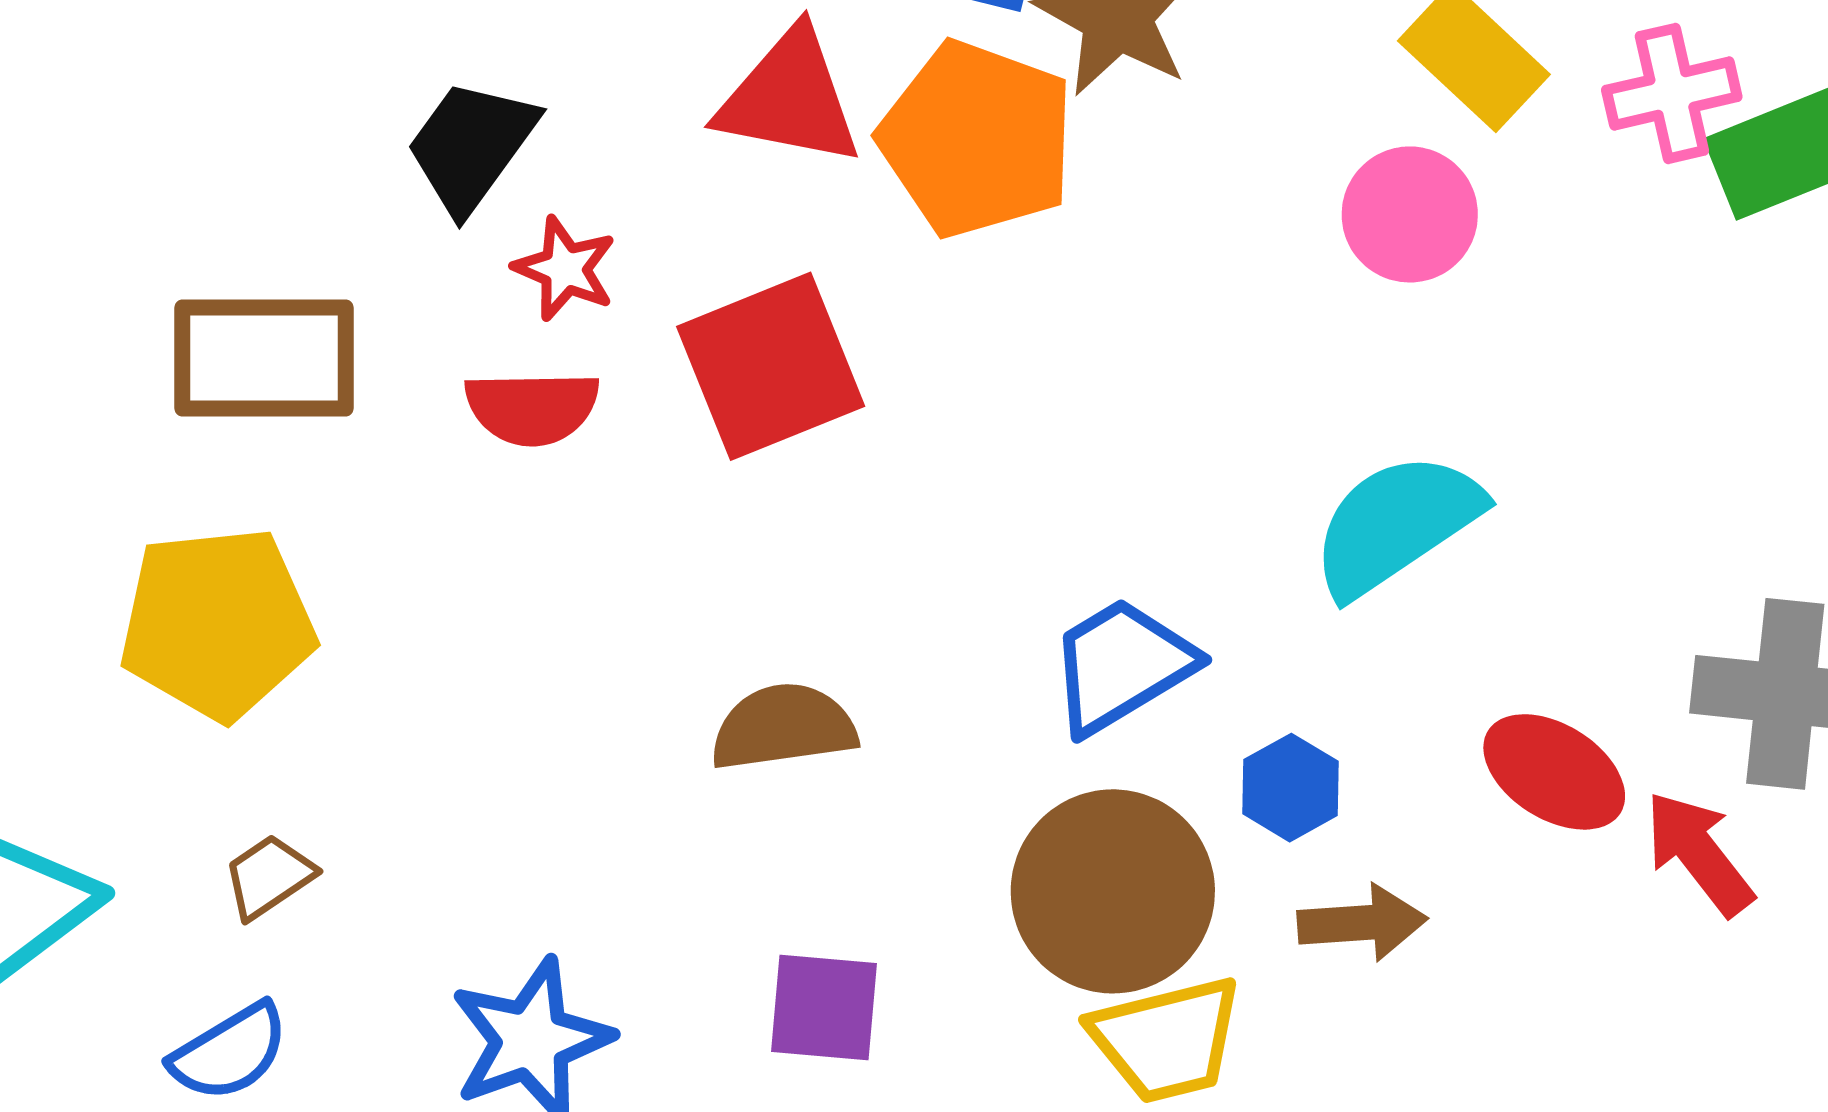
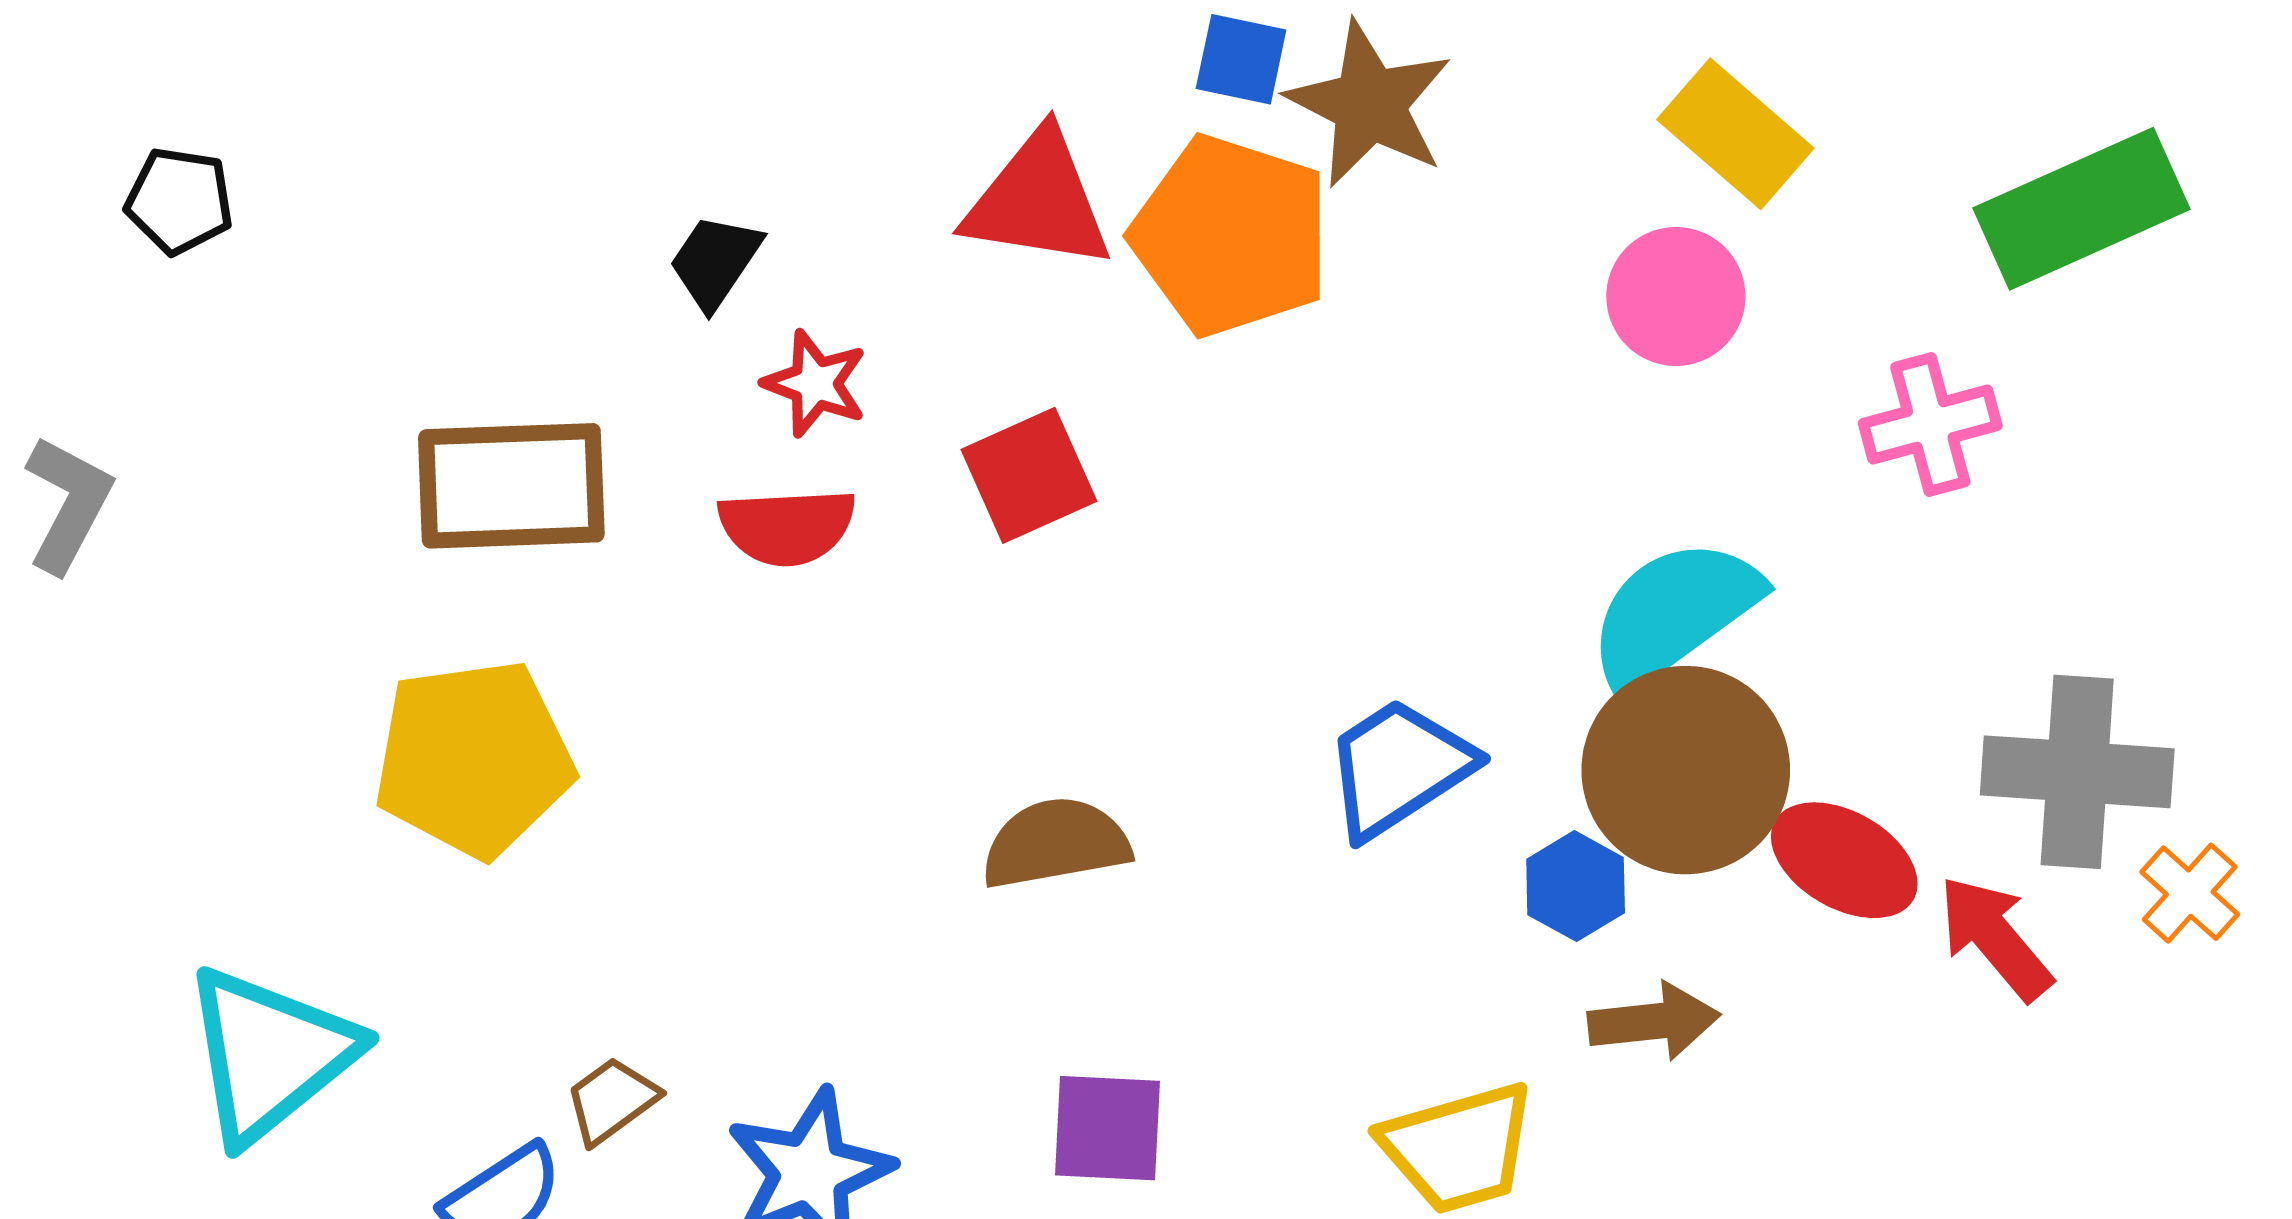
pink cross: (1672, 93) -> (1930, 425), moved
black trapezoid: (471, 146) -> (715, 262), size x0.7
red square: (771, 366) -> (1029, 475), size x0.7
brown trapezoid: (269, 877) -> (612, 1100), moved
brown circle: (1113, 891) -> (1686, 770), moved

